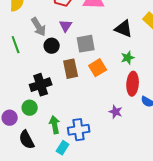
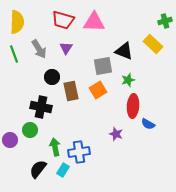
gray square: (86, 44) -> (103, 66), moved
green line: (16, 45) -> (14, 54), moved
black circle: (52, 46) -> (52, 77), moved
black cross: (41, 85) -> (41, 107), turned 30
black semicircle: (27, 140) -> (38, 169), moved, turned 66

